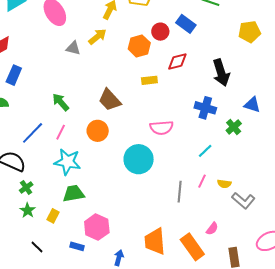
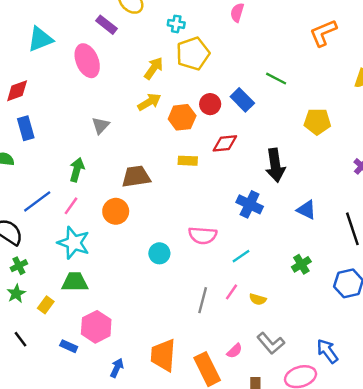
yellow arrow: (98, 37) -> (149, 102), moved
gray triangle: (73, 48) -> (101, 126), moved, turned 49
blue rectangle: (14, 75) -> (26, 128), turned -48
brown trapezoid: (110, 100) -> (136, 177), turned 115
green arrow: (61, 102) -> (77, 170), turned 48
green cross: (234, 127) -> (301, 264), moved
pink semicircle: (162, 128) -> (203, 235), moved
cyan circle: (139, 159) -> (159, 253), size x0.6
gray L-shape: (243, 201) -> (271, 343), moved

